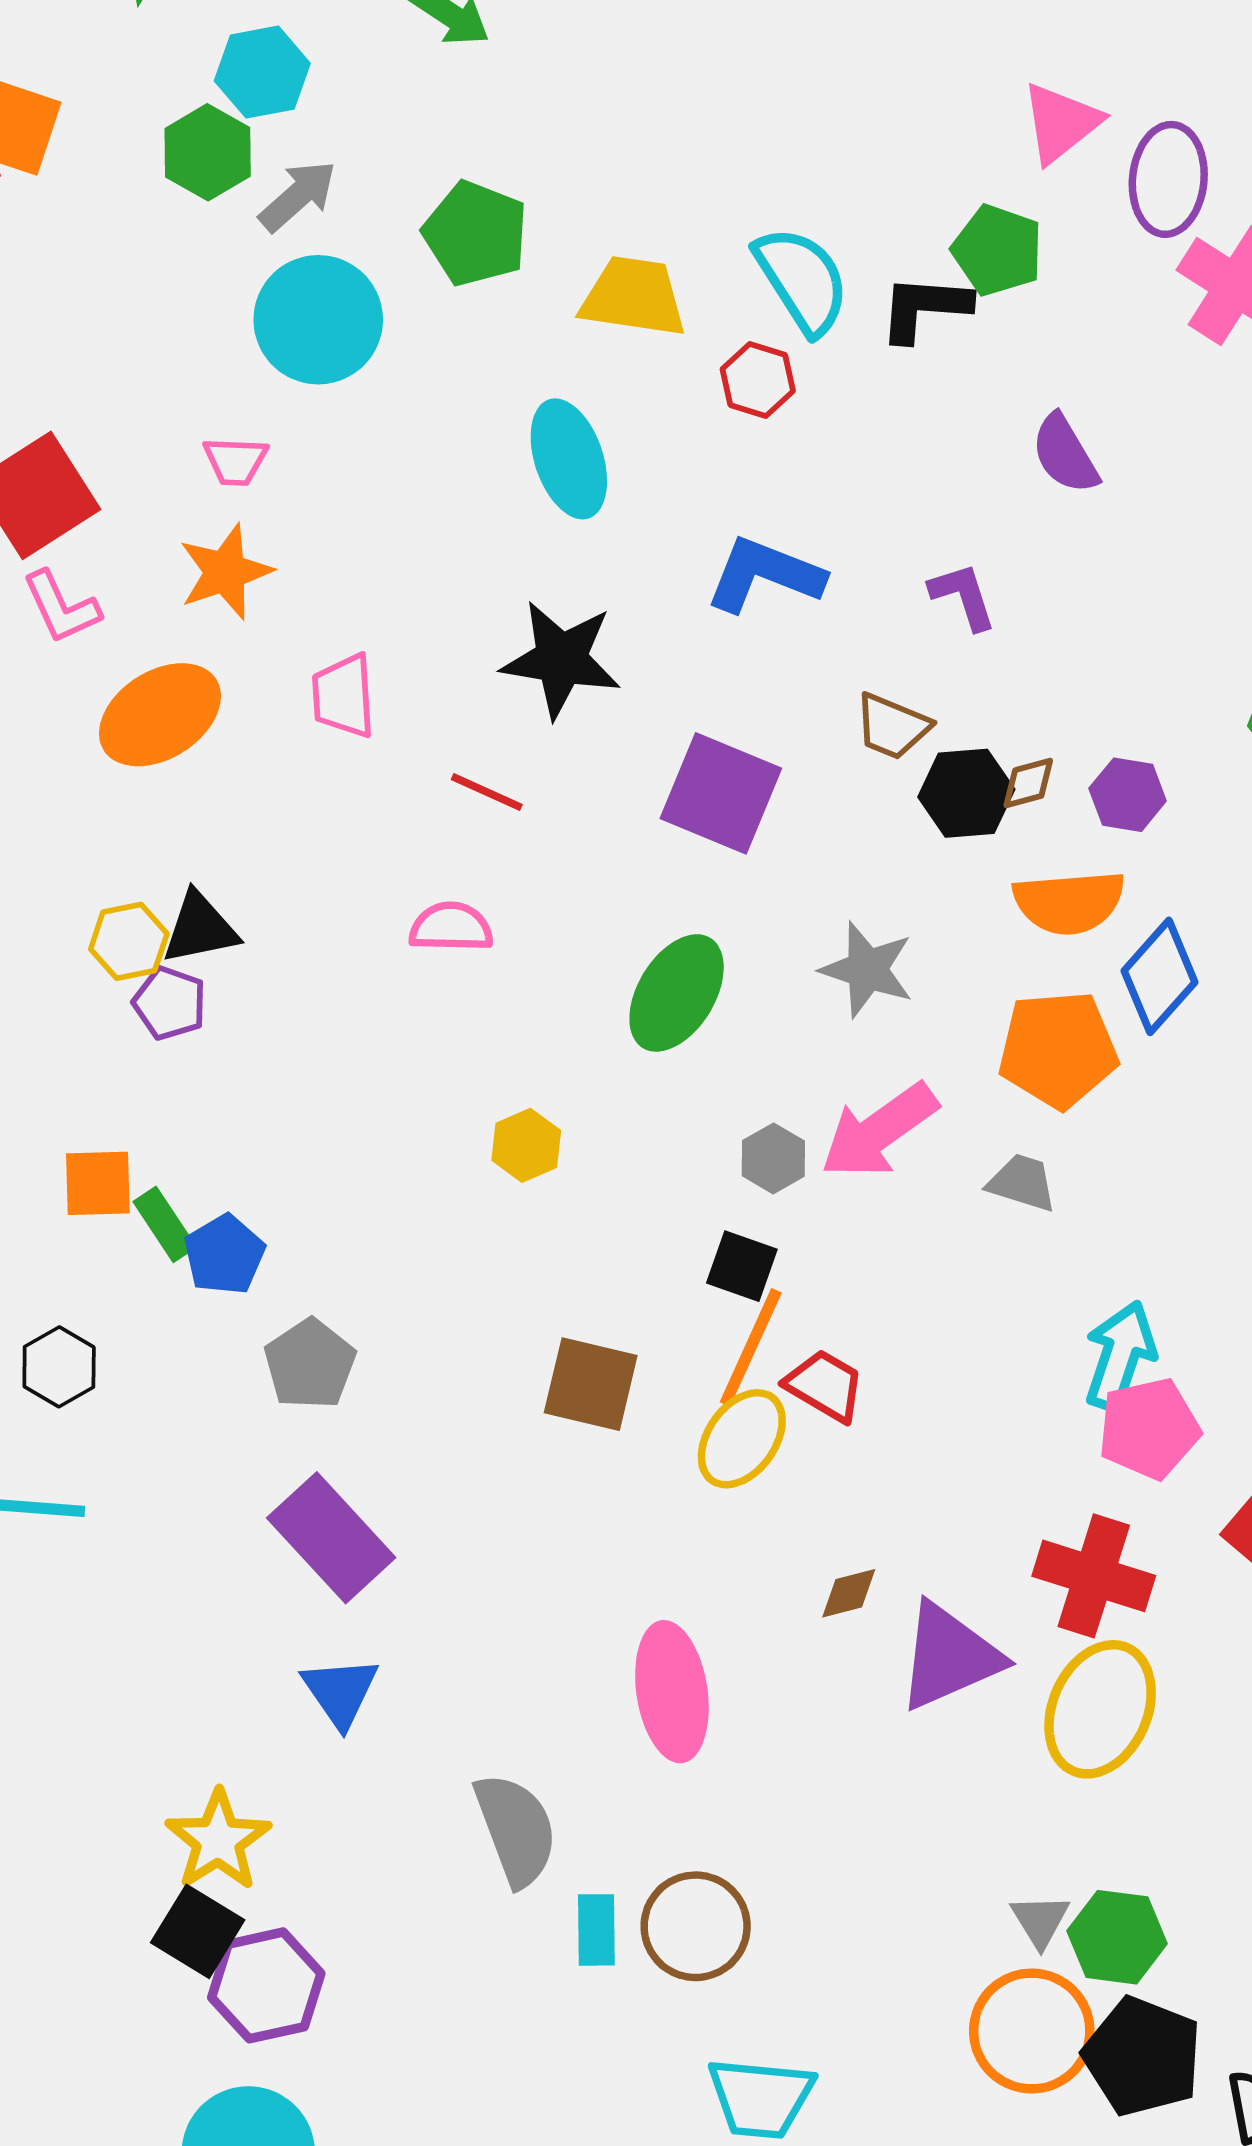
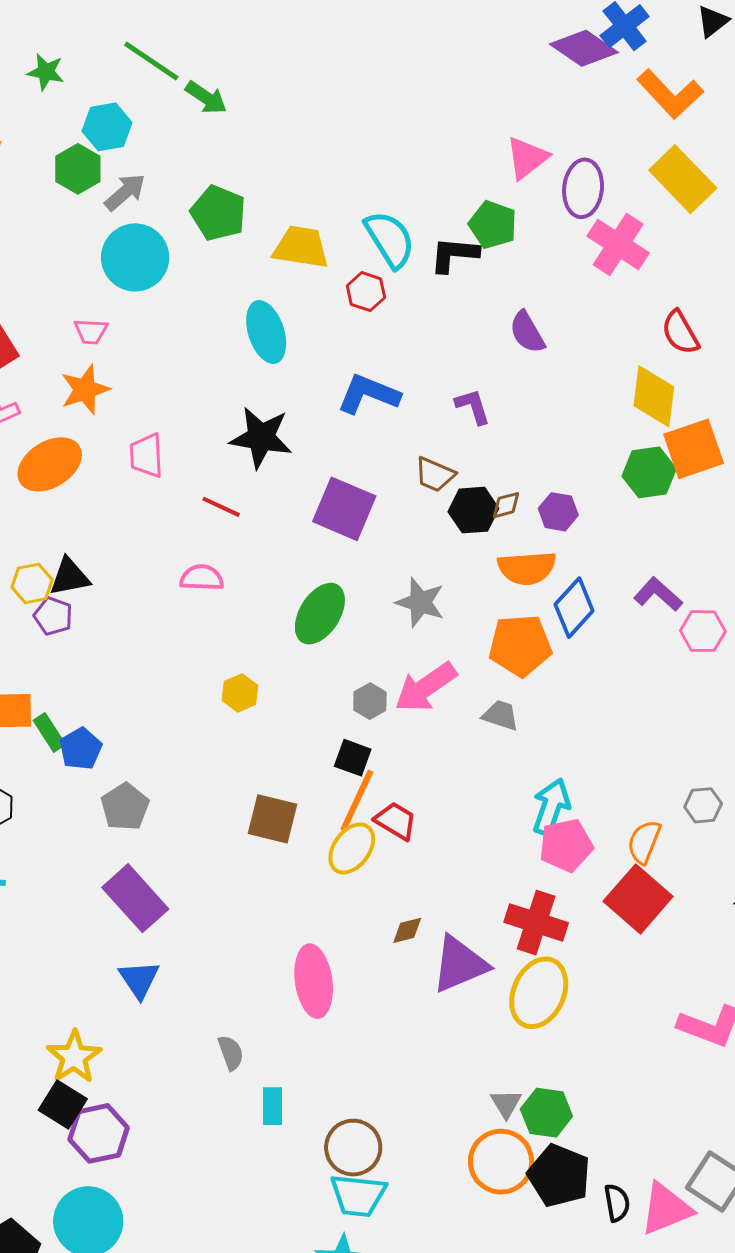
gray semicircle: (516, 1829) -> (231, 1053), size x0.6
brown circle: (696, 1926) -> (353, 1148), moved

